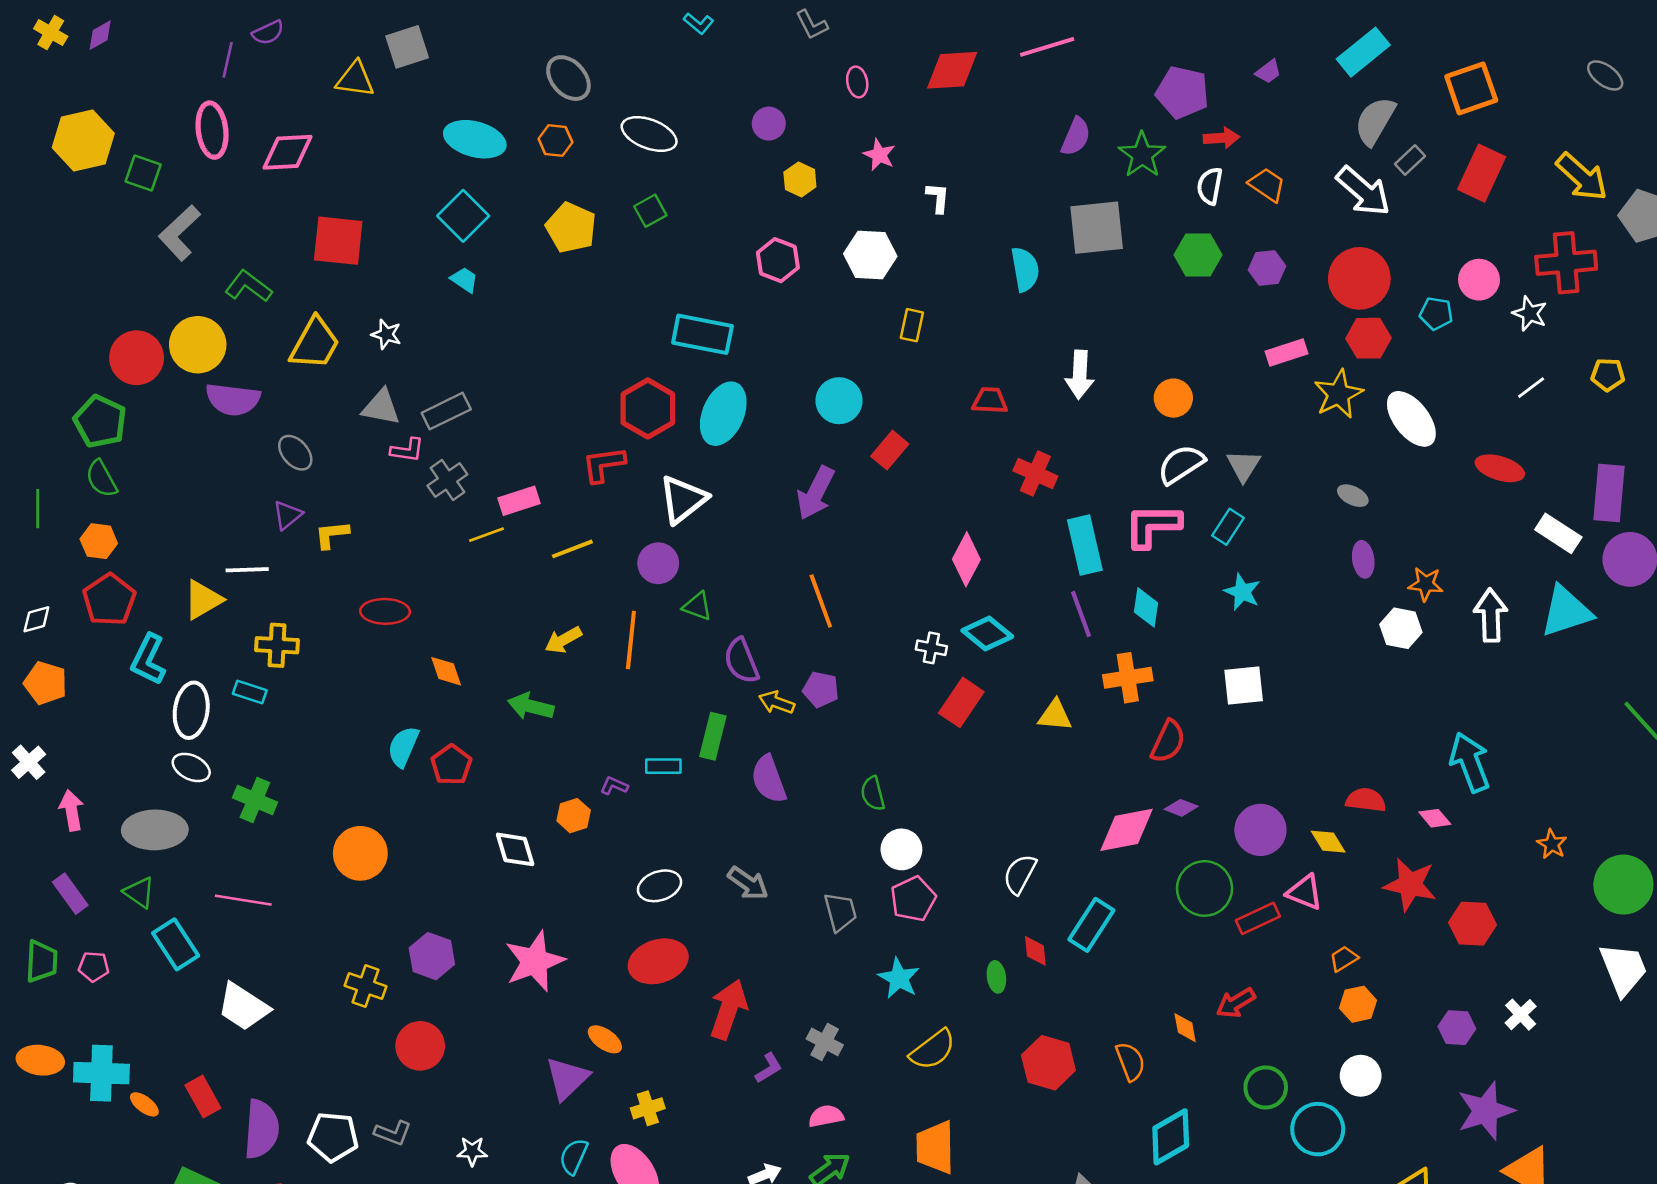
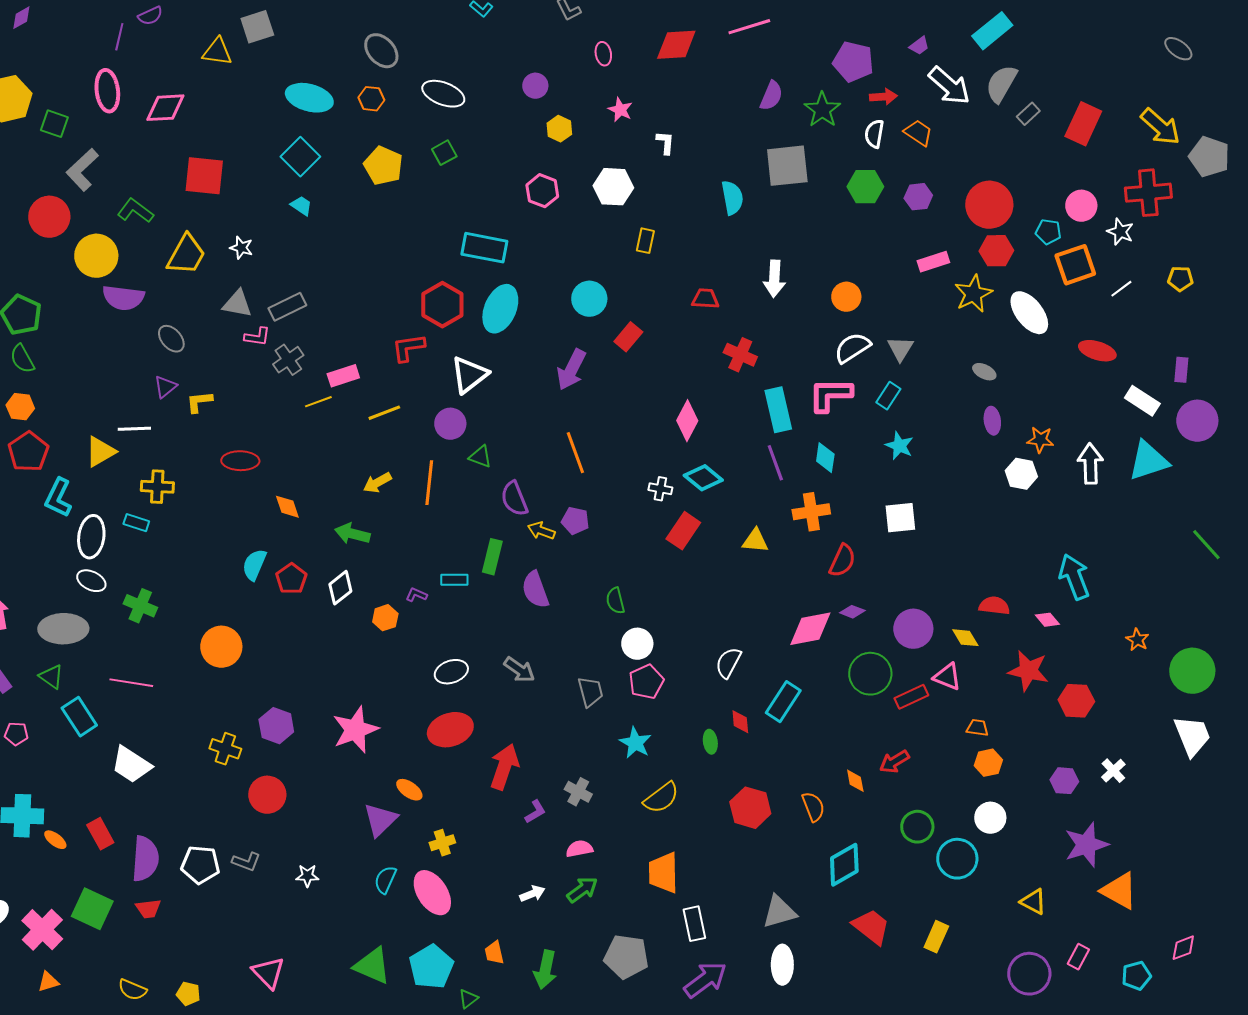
orange square: (1471, 88) -> (1075, 265), moved
white arrow: (1363, 191) -> (949, 86), moved
red circle: (137, 358) -> (49, 217), moved
purple rectangle: (1609, 493) -> (1181, 370), size x0.6
white diamond: (515, 849) -> (340, 588), moved, turned 68
orange trapezoid: (1344, 959) -> (977, 728), turned 40

